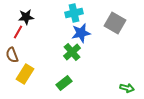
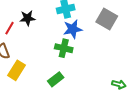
black star: (26, 17) -> (27, 18), moved
green cross: (72, 52) -> (64, 48), turned -36

